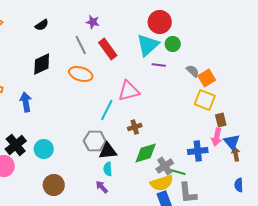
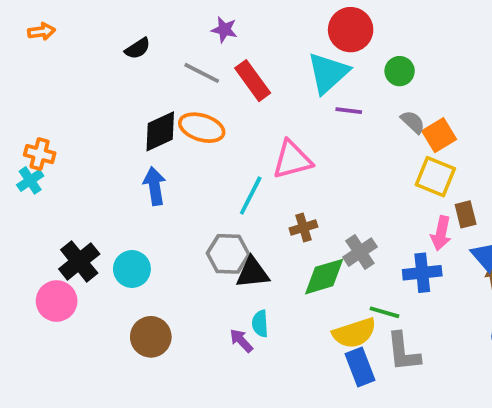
black semicircle: (42, 25) -> (138, 48), moved
green circle: (173, 44) -> (400, 71), moved
gray line: (81, 45) -> (202, 73), turned -36
black diamond: (42, 64) -> (160, 131), moved
blue arrow: (26, 102) -> (155, 186), moved
pink arrow: (217, 137) -> (441, 233), moved
gray cross: (165, 166) -> (360, 252), moved
cyan semicircle: (108, 169) -> (260, 324), moved

